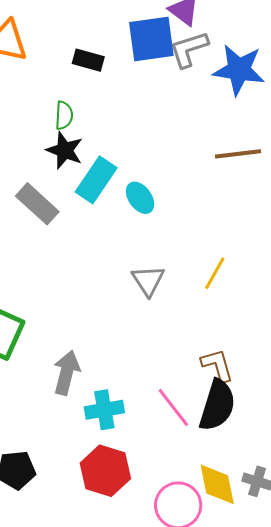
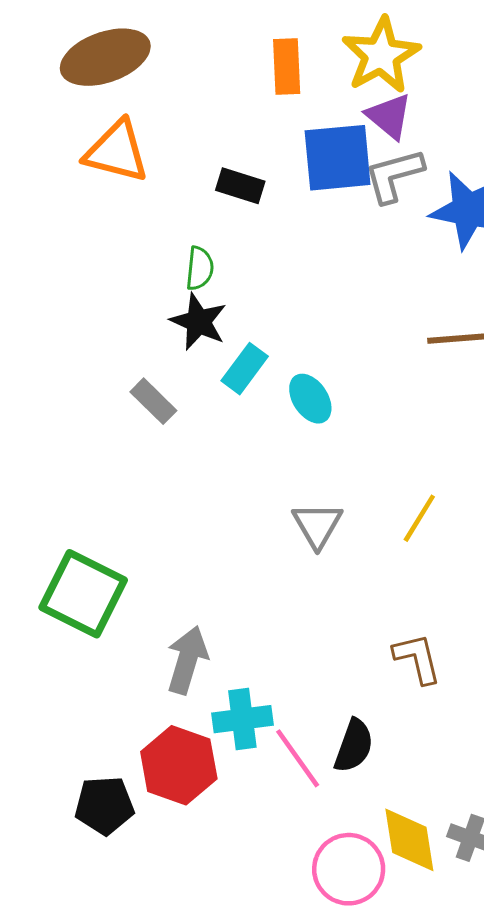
cyan rectangle: (96, 180) -> (245, 369), size x0.7
gray rectangle: (37, 204) -> (153, 401), size x0.7
black semicircle: (217, 405) -> (354, 746), moved, size x0.7
pink line: (173, 407) -> (298, 758), moved
red hexagon: (105, 471) -> (179, 765), moved

